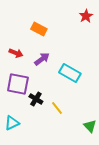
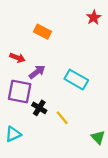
purple arrow: (42, 59) -> (37, 72), moved

